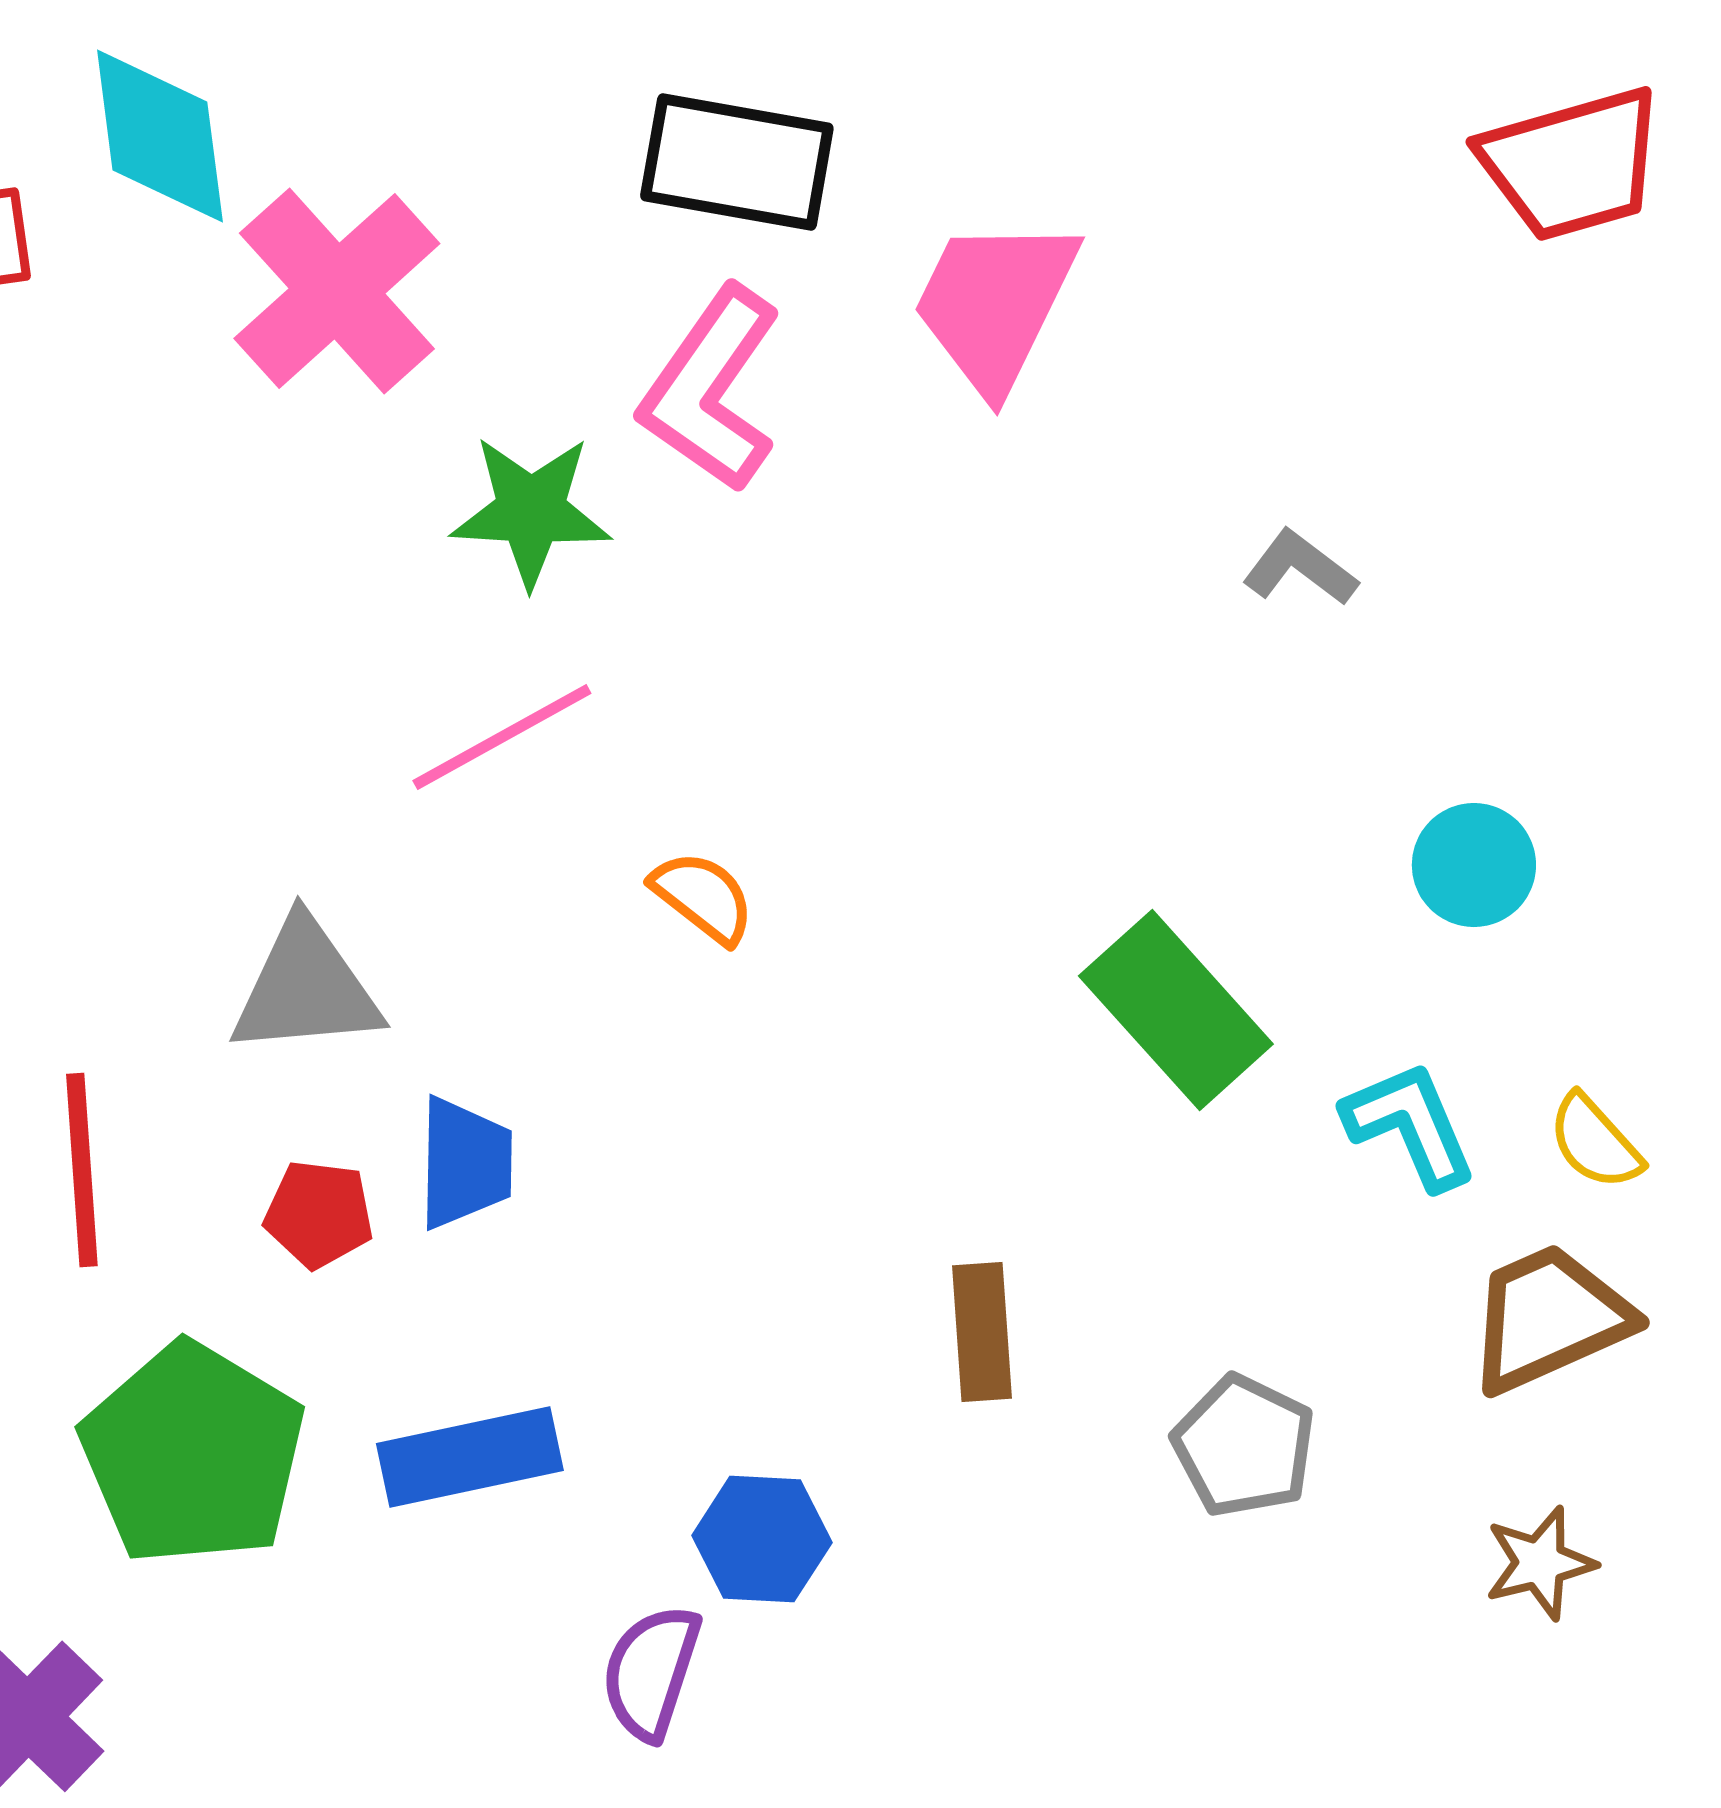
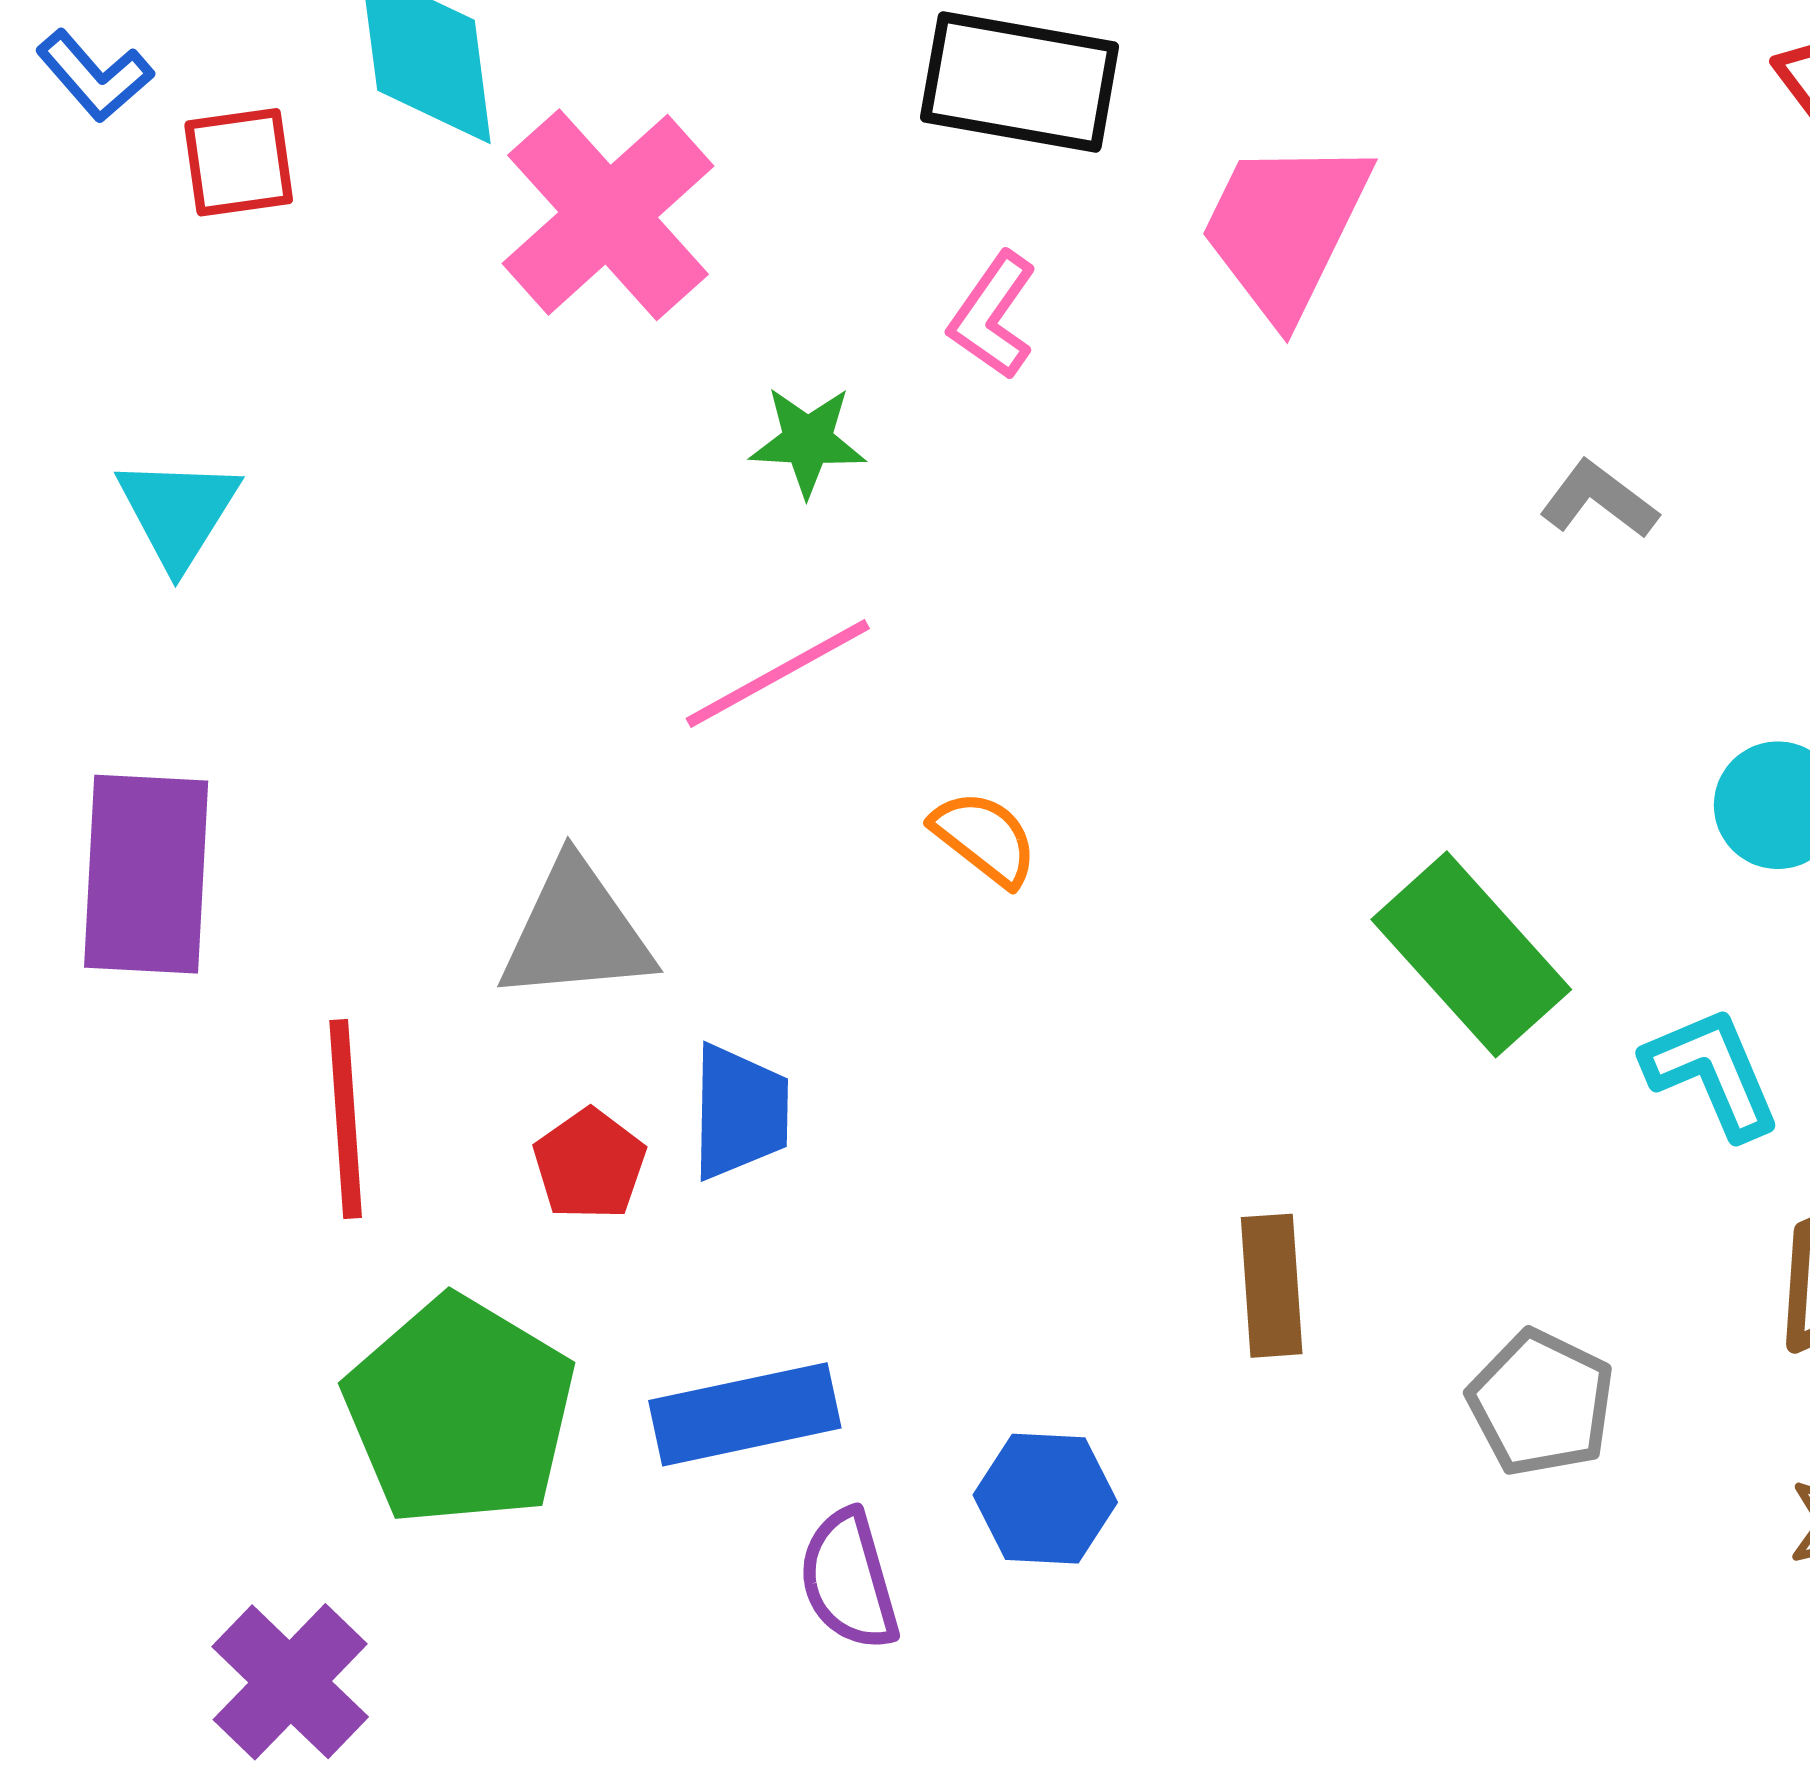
pink L-shape: (711, 389) -> (993, 316), size x0.6
green star: (531, 511) -> (808, 441), size x0.7
red pentagon: (319, 1214) -> (589, 1164), turned 30
purple semicircle: (651, 1672) -> (849, 1580), moved, turned -34

